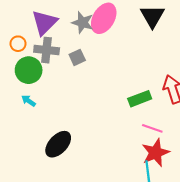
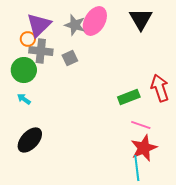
orange circle: (18, 44) -> (28, 39), moved
black ellipse: (58, 144) -> (30, 140), moved

